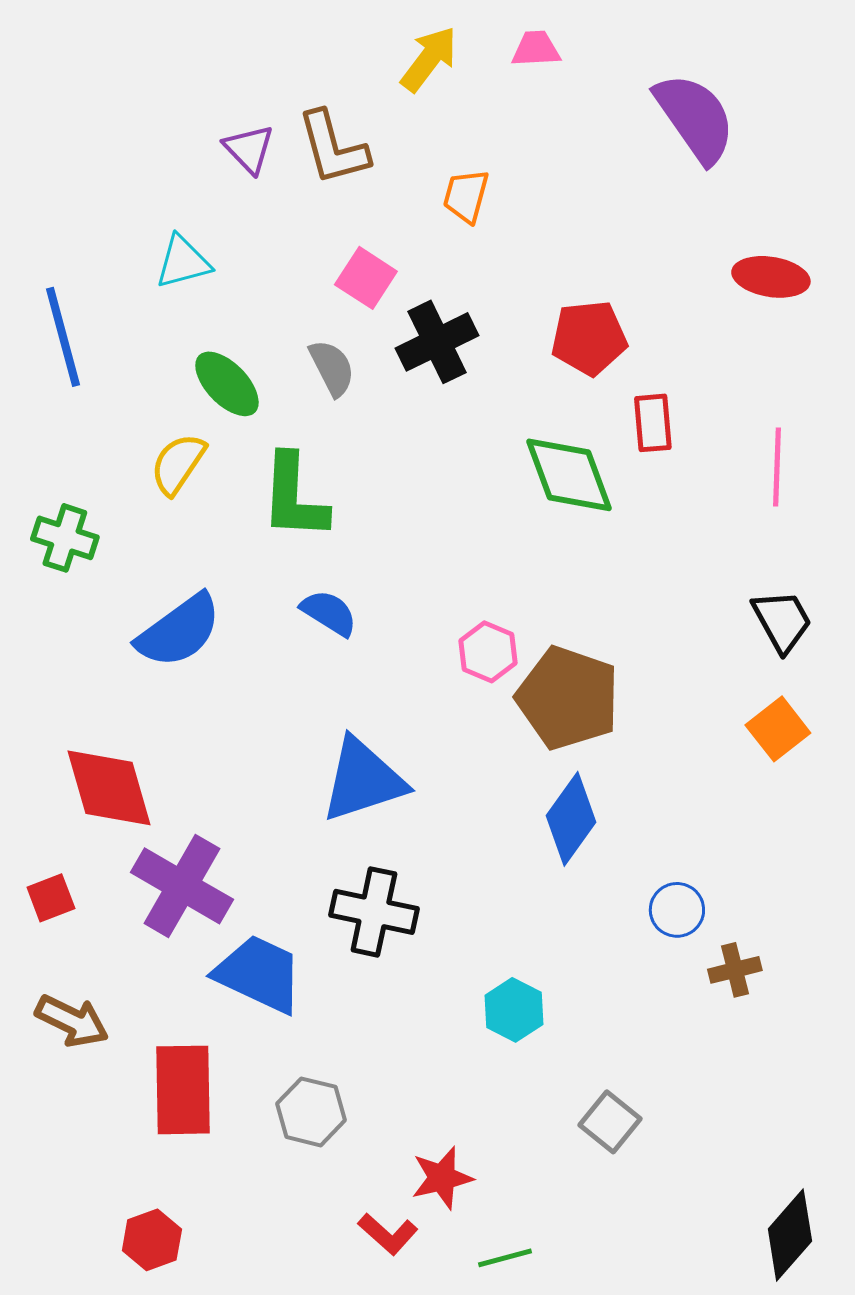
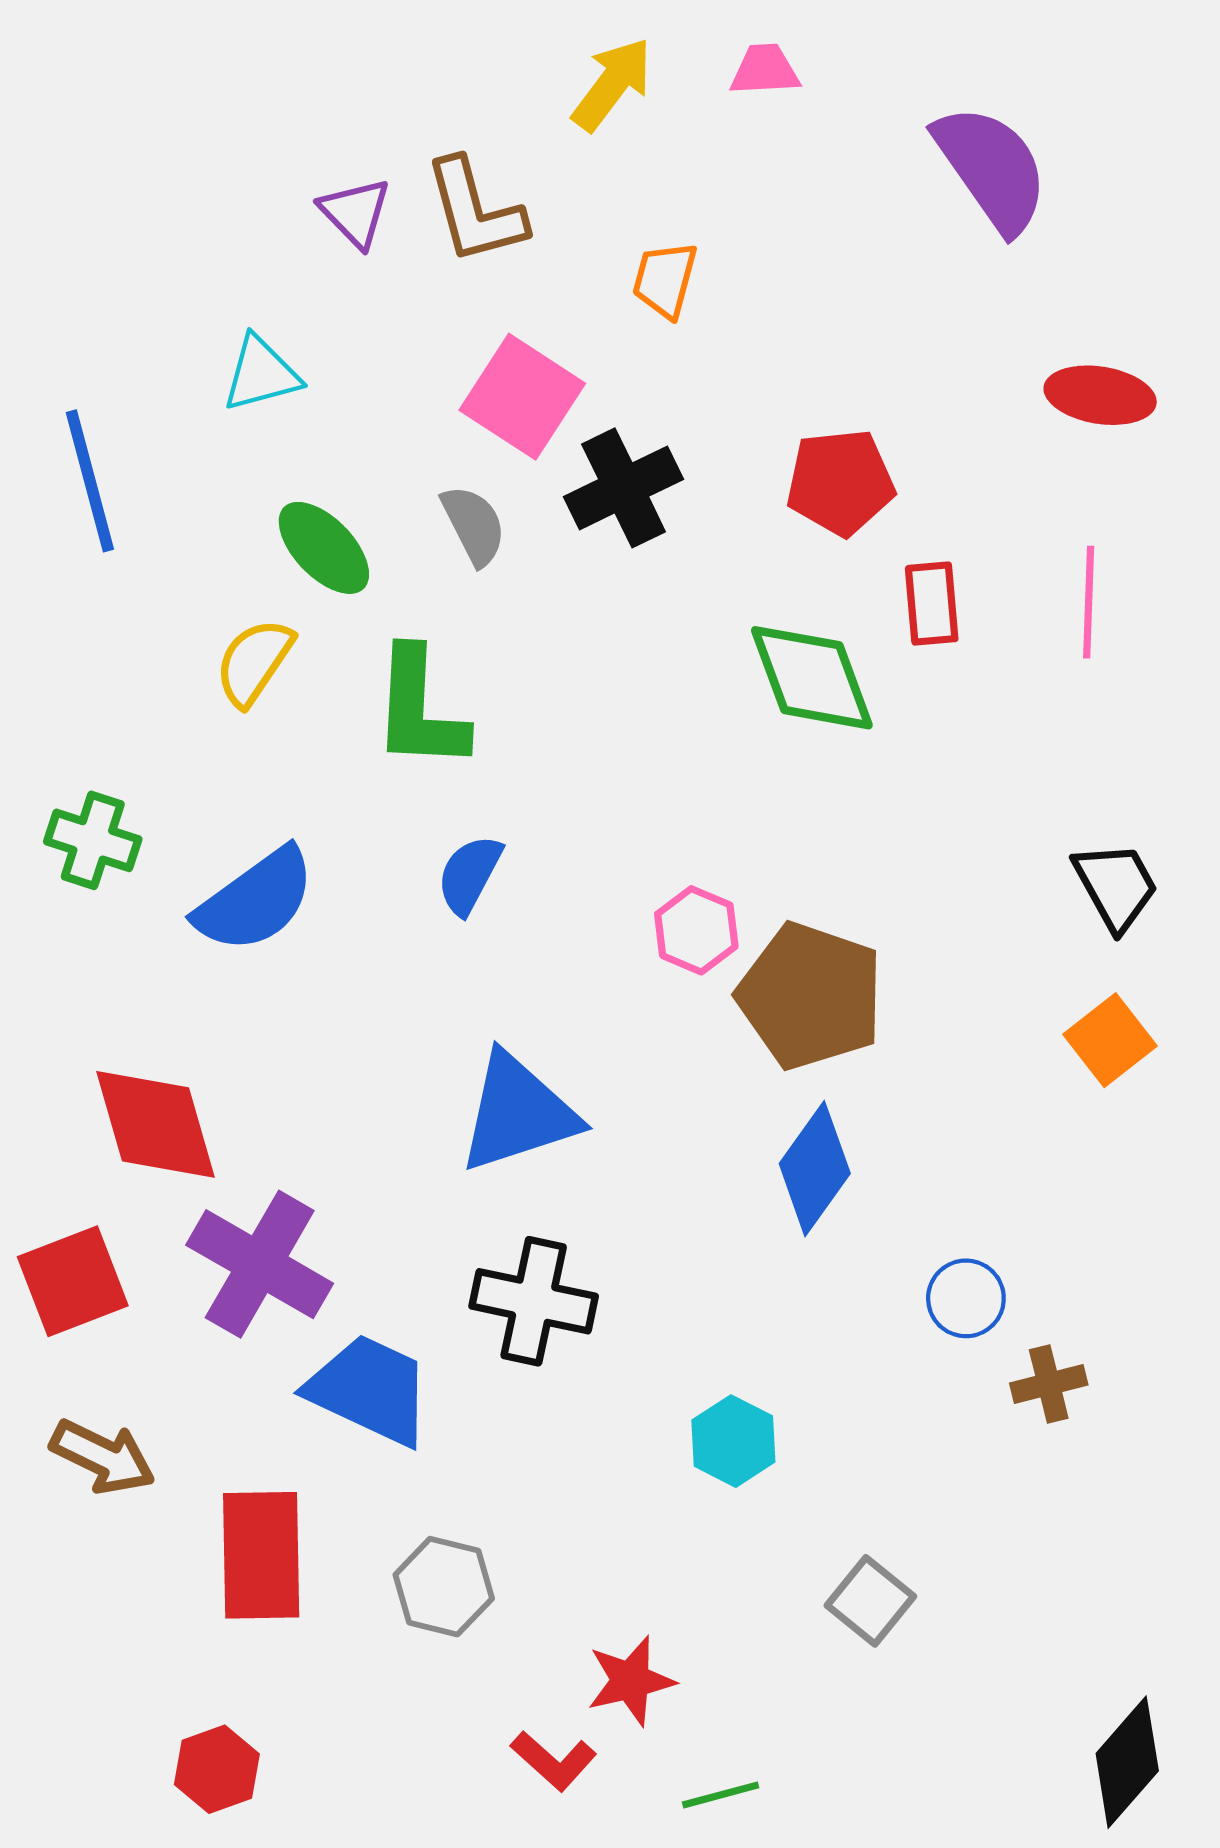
pink square: (366, 278) -> (522, 397), size x1.4
pink line: (777, 467) -> (1089, 602), moved
green cross: (65, 538) -> (93, 840), moved
blue semicircle: (329, 613) -> (469, 875), turned -94
red square: (51, 898) -> (73, 1281), size x1.6

